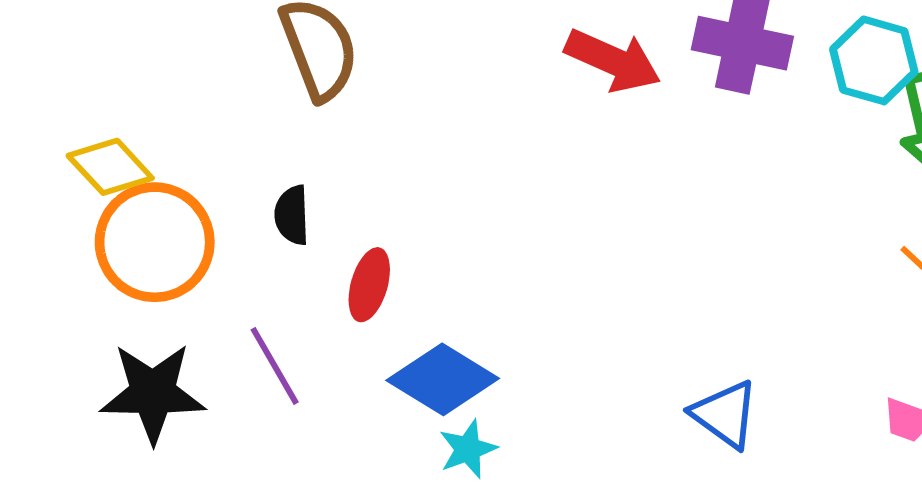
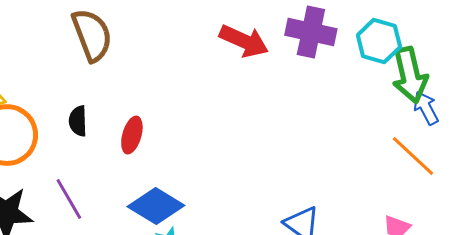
red ellipse: (369, 285) -> (132, 135), moved

